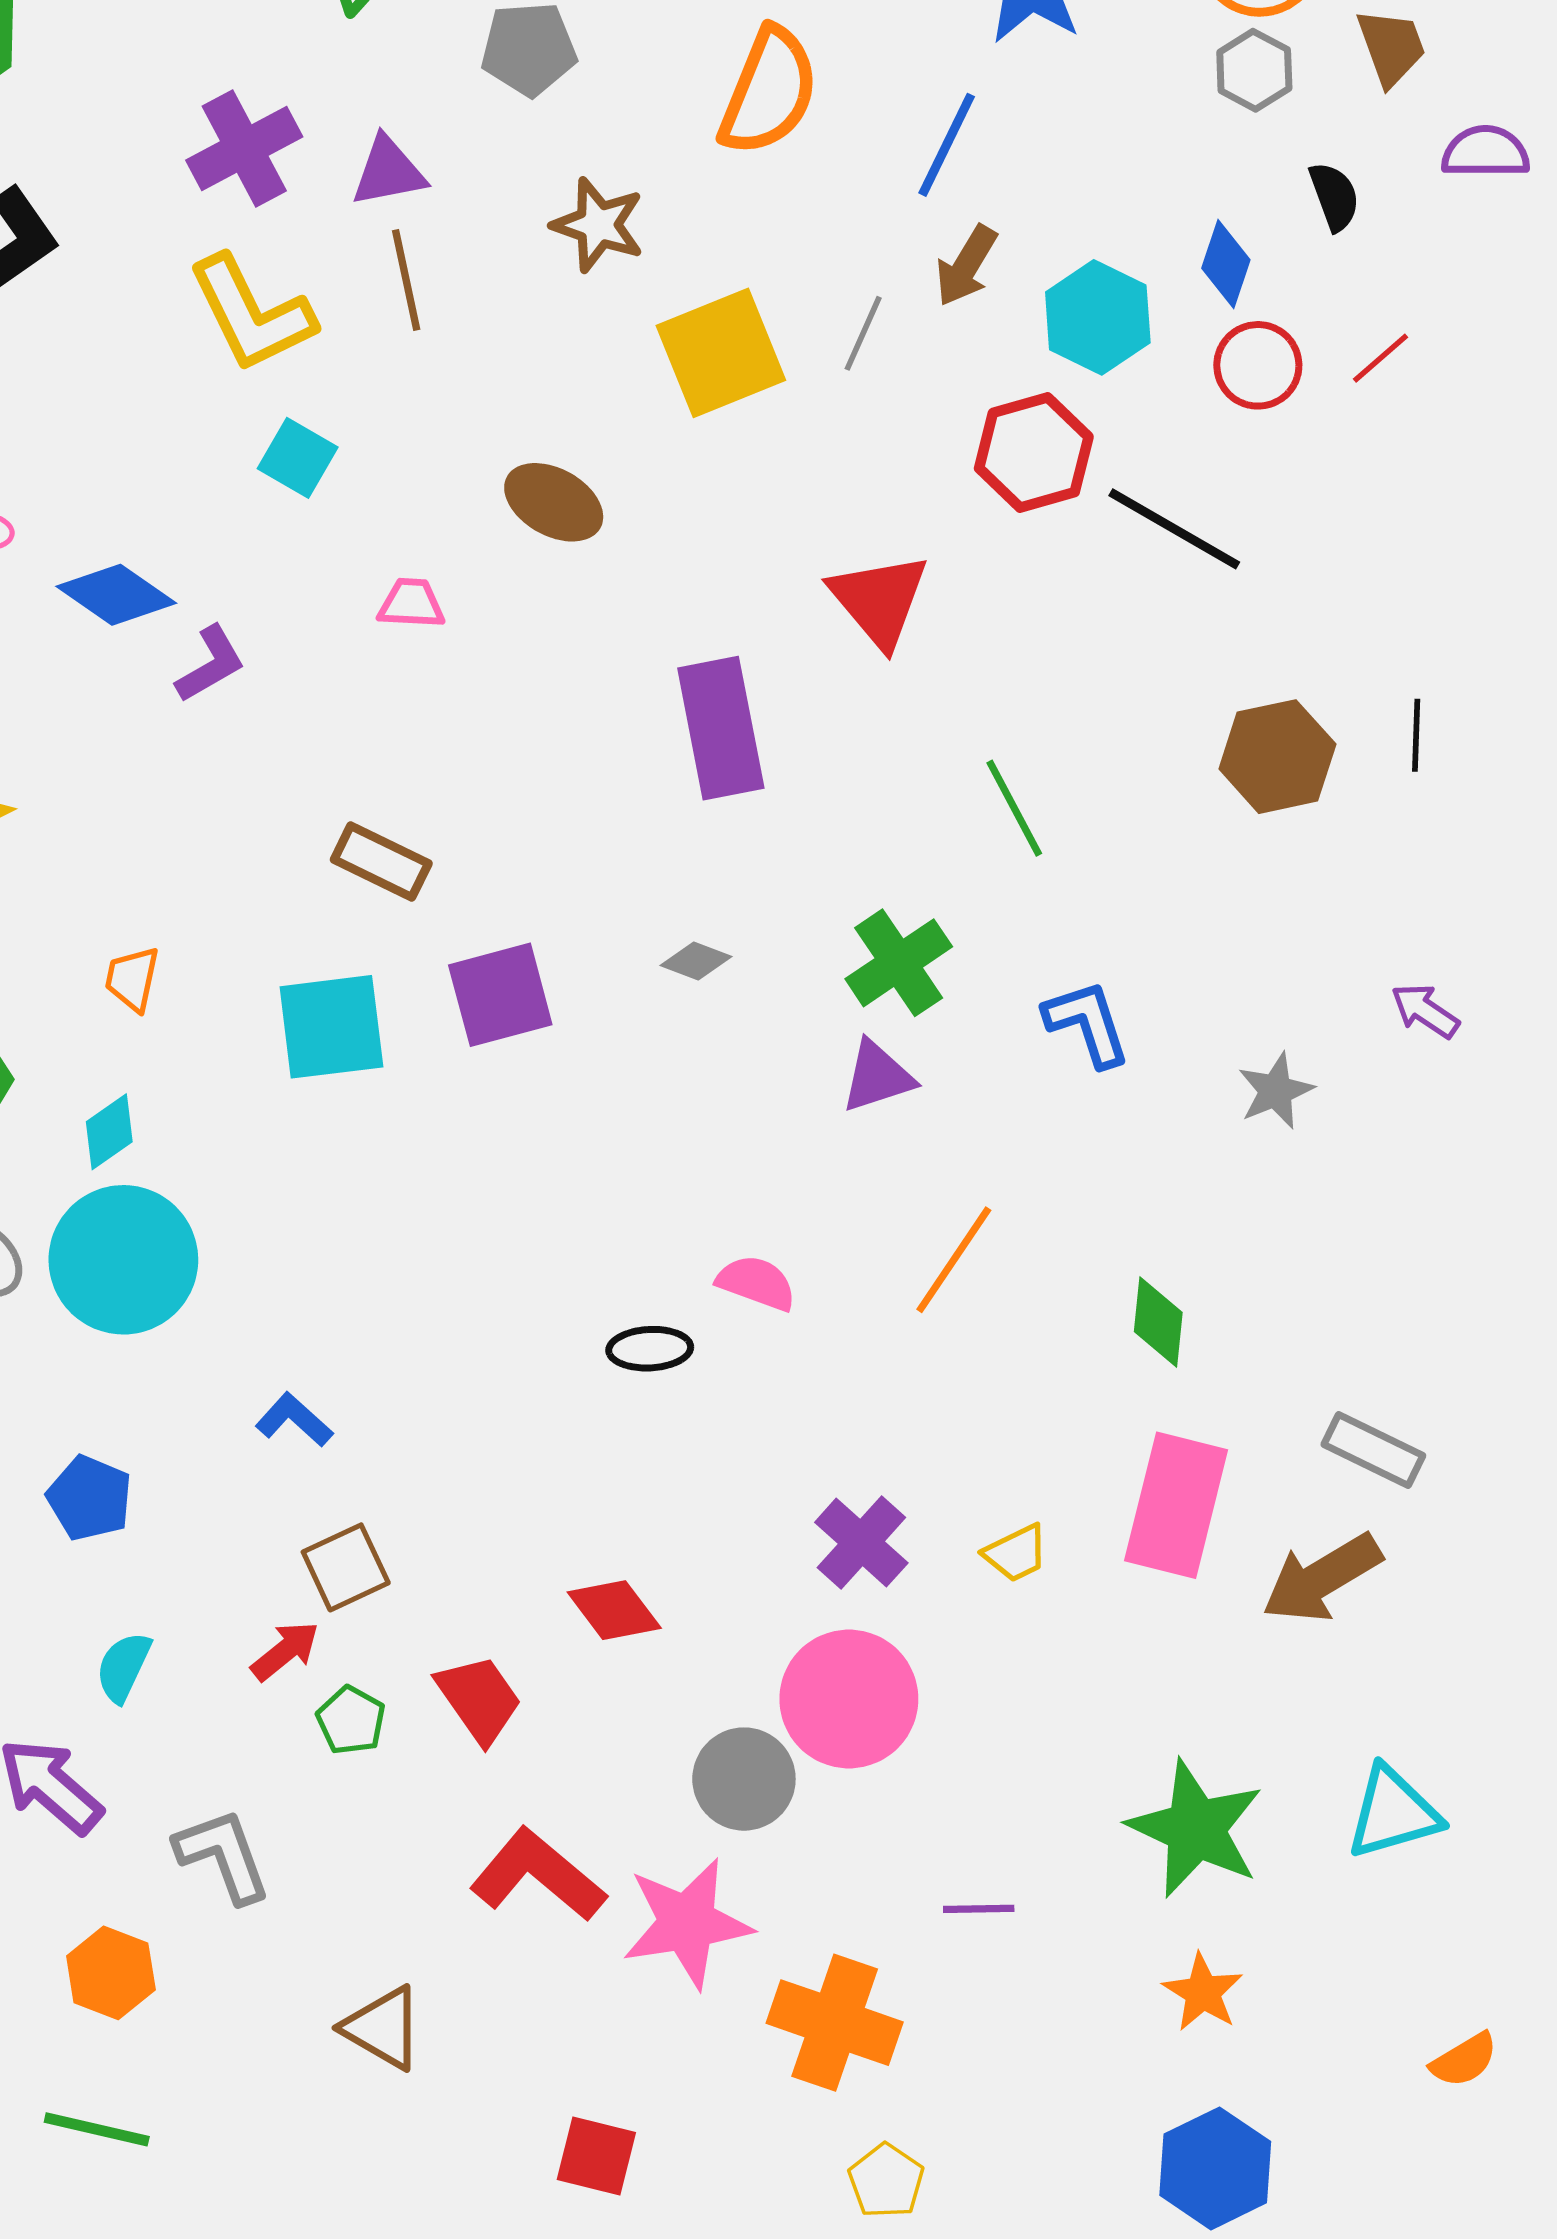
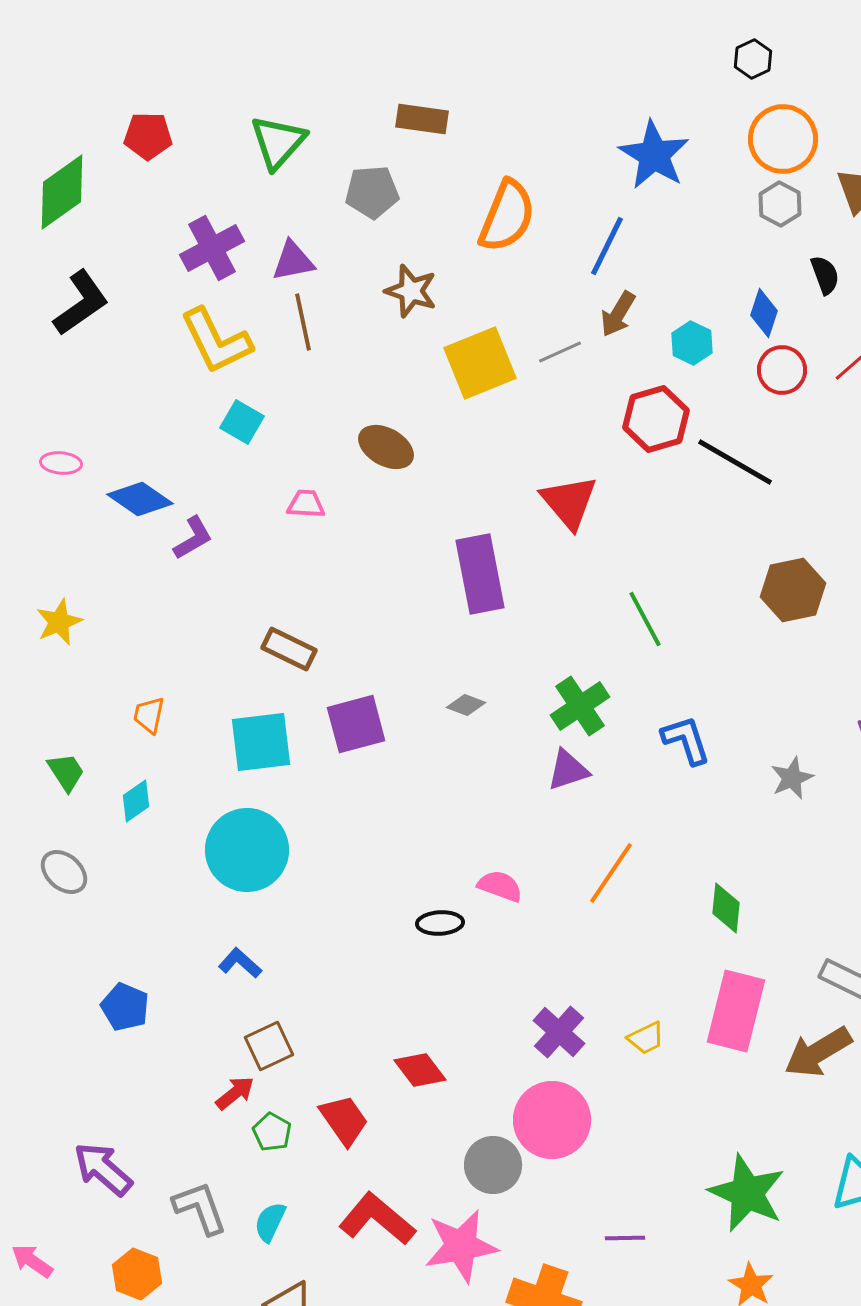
cyan hexagon: (1098, 317) -> (692, 343), size x0.7
gray line: (863, 333) -> (560, 352), turned 42
cyan circle: (123, 1260) -> (247, 850), moved
cyan semicircle: (123, 1667) -> (270, 1222), moved

